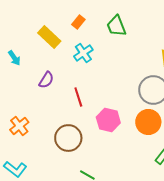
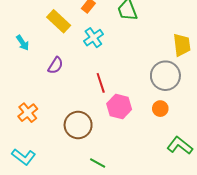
red line: (78, 97) -> (101, 83), moved
orange circle: (148, 122) -> (160, 109), size x0.6

